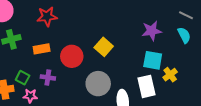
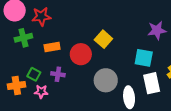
red star: (47, 16) -> (41, 17), moved
yellow square: (104, 47) -> (103, 39), moved
cyan square: (153, 60) -> (144, 58), moved

